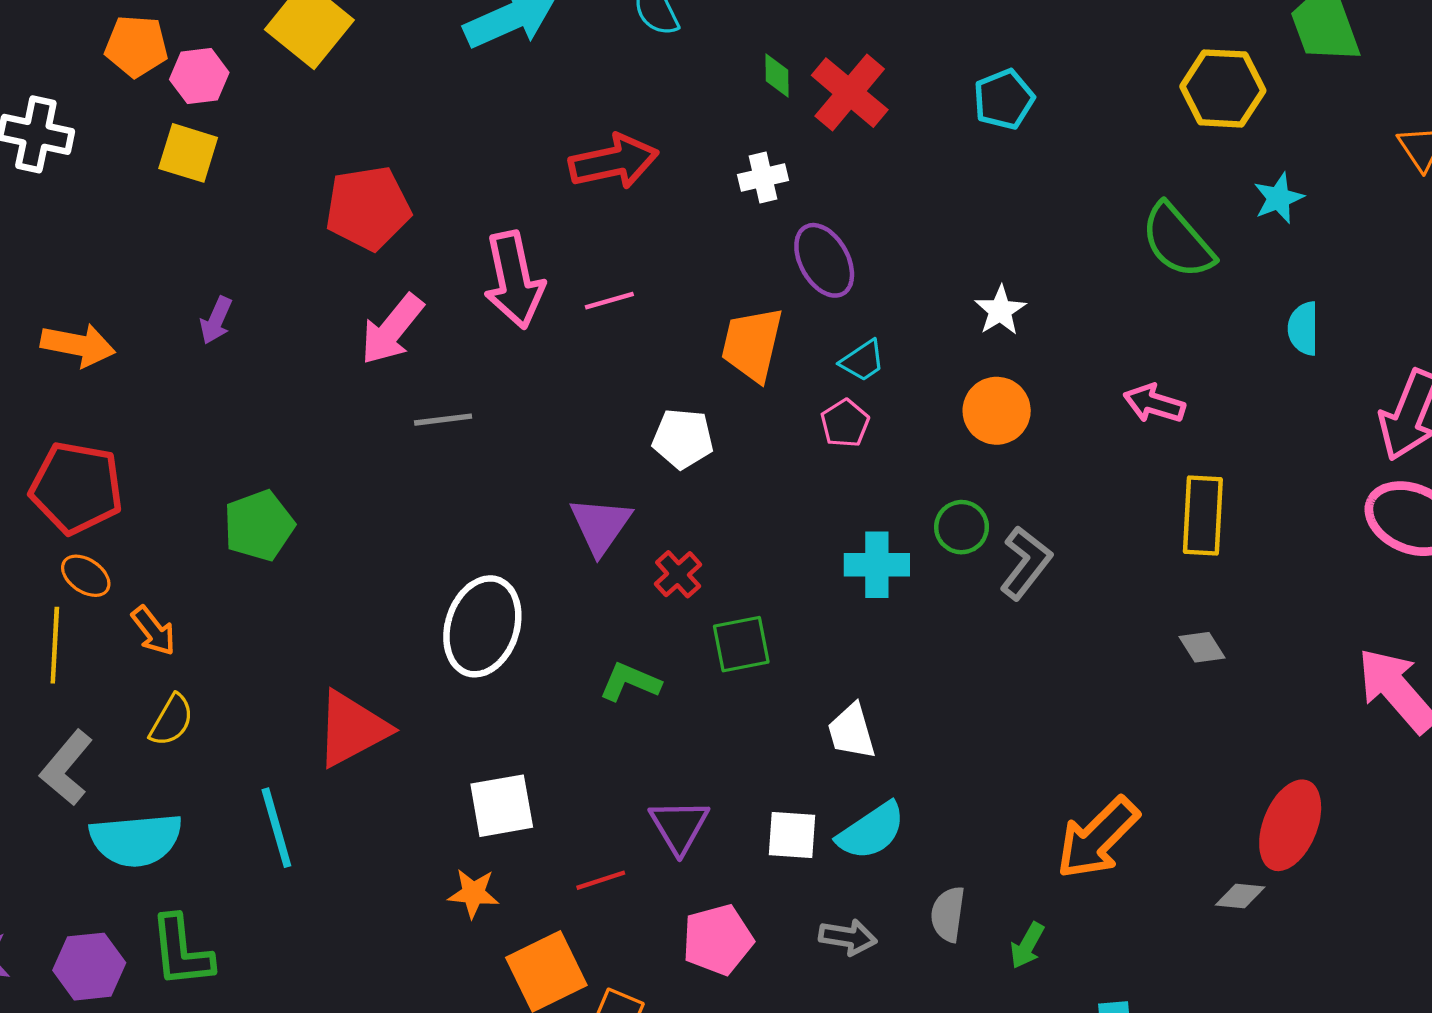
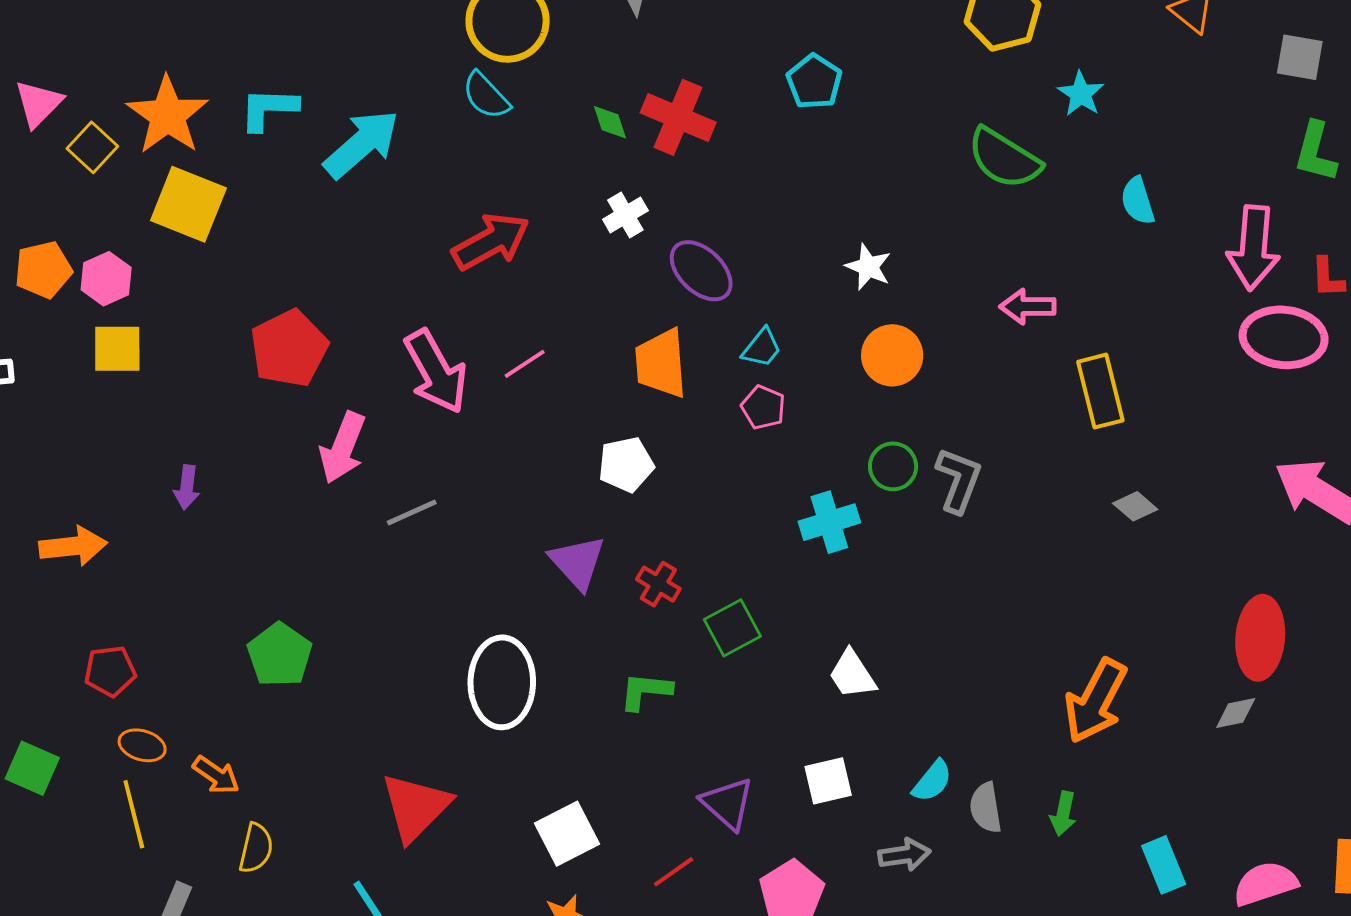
red pentagon: (76, 488) -> (110, 671), size x0.6
cyan semicircle: (871, 831) -> (932, 781), moved, size x0.7

